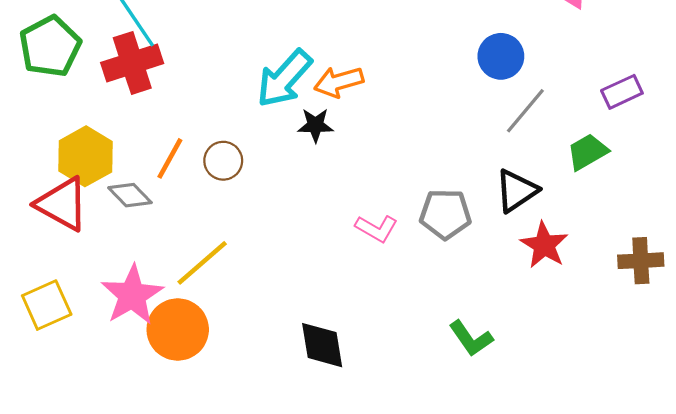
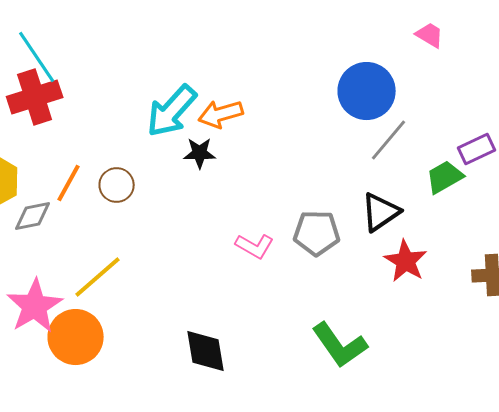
blue circle: (501, 56) -> (367, 91), size x1.4
purple rectangle: (622, 92) -> (477, 149), moved
gray diamond: (130, 195) -> (33, 216), turned -57
green L-shape: (471, 338) -> (340, 345), size x1.4

